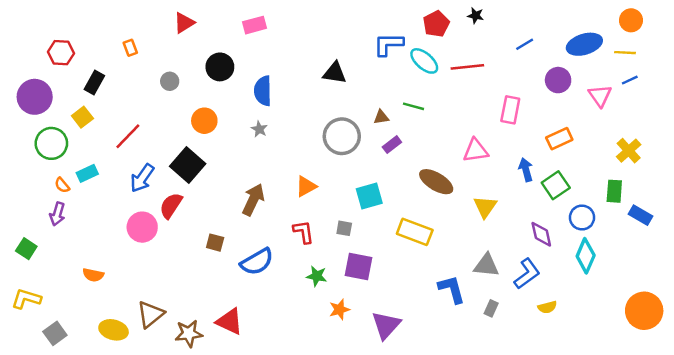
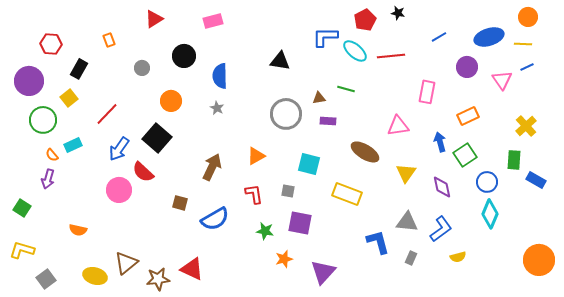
purple rectangle: (392, 145) -> (328, 121), turned 42
cyan square: (369, 196) -> (309, 164), turned 30
red semicircle: (171, 206) -> (143, 172), turned -80
purple diamond: (541, 234) -> (442, 187), moved

